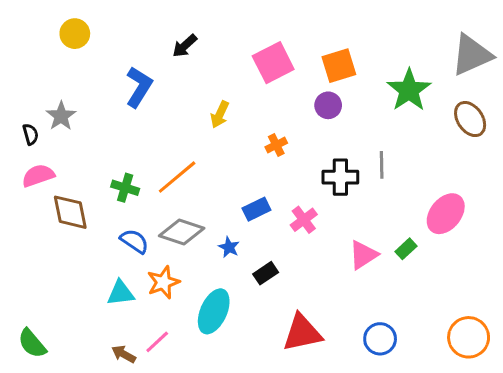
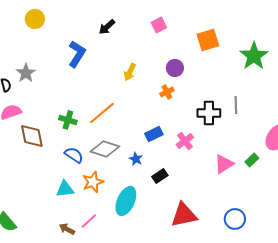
pink square: (273, 63) -> (159, 25), moved, size x0.6
purple circle: (328, 105) -> (175, 68), moved

